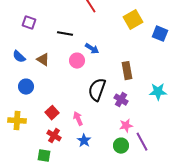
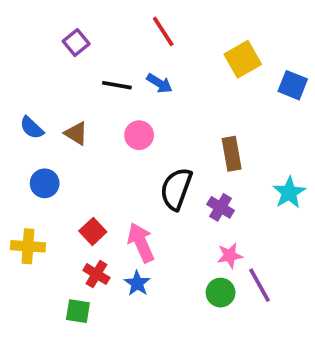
purple square: (29, 23) -> (76, 43), moved, turned 32
blue arrow: (92, 49) -> (159, 83), moved
cyan star: (158, 92) -> (289, 193), turned -30
pink arrow: (78, 119) -> (141, 243), size x1.5
blue star: (84, 141) -> (137, 283), moved

